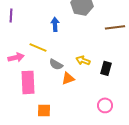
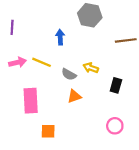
pink arrow: (16, 57) -> (17, 62), moved
yellow arrow: (83, 60) -> (91, 68), moved
gray semicircle: (56, 64) -> (69, 74), moved

